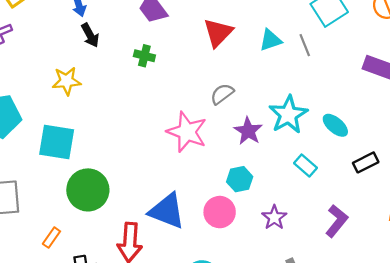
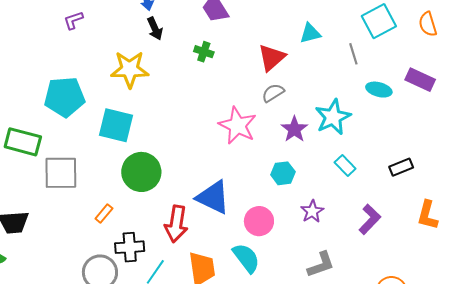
red triangle: (218, 33) -> (272, 58), moved
cyan triangle: (270, 40) -> (310, 33), moved
yellow star: (67, 81) -> (130, 69), size x1.4
cyan ellipse: (335, 125) -> (379, 90), moved, turned -30
pink circle: (220, 212) -> (259, 221), moved

